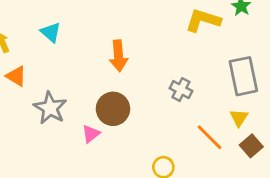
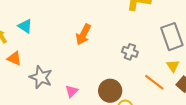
cyan triangle: (51, 32) -> (25, 26), moved
orange arrow: (118, 56) -> (83, 34), turned 40
brown circle: (113, 109) -> (110, 91), moved

